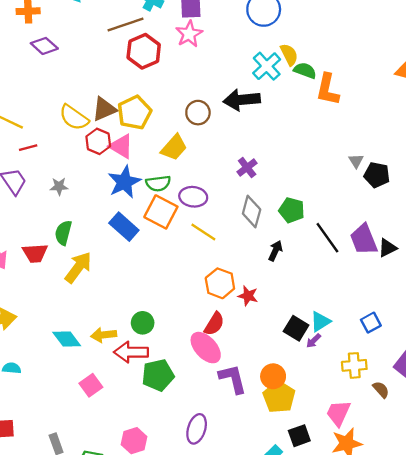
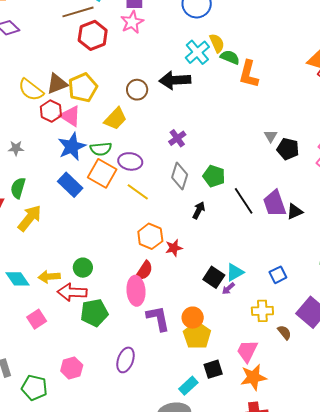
red star: (248, 296) -> (174, 248), turned -30
pink ellipse: (206, 348) -> (136, 291), turned 36

